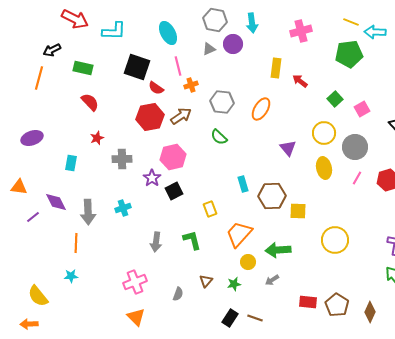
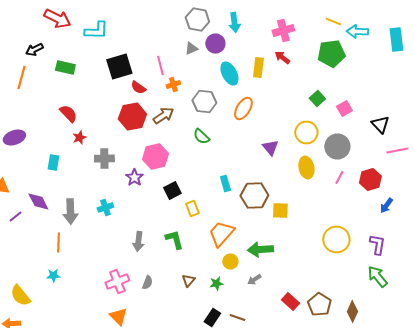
cyan ellipse: (168, 33) -> (229, 74), moved
black square: (137, 67) -> (119, 66), turned -36
red arrow: (300, 81) -> (282, 58), moved
red semicircle: (90, 102) -> (68, 114), moved
black square: (174, 191) -> (172, 190), moved
yellow circle: (335, 240) -> (336, 240), moved
gray semicircle: (178, 294) -> (147, 282), moved
red rectangle: (308, 302) -> (290, 302), turned 36

